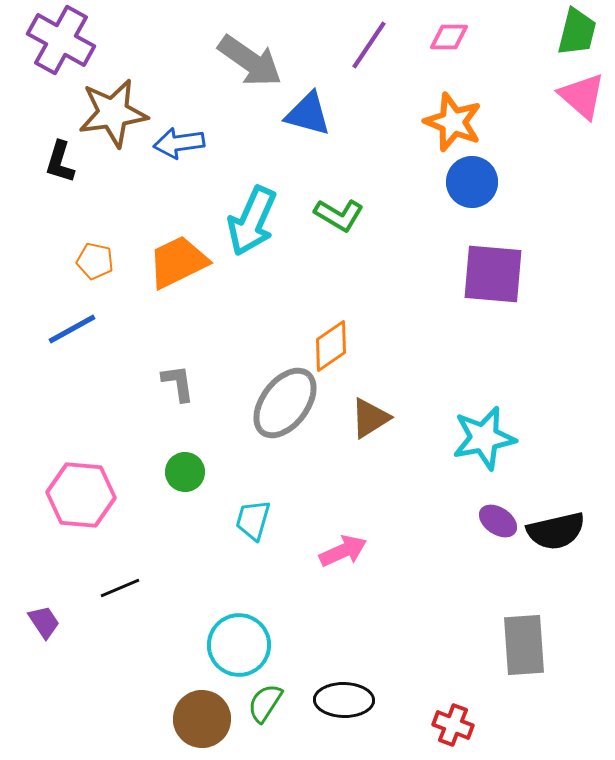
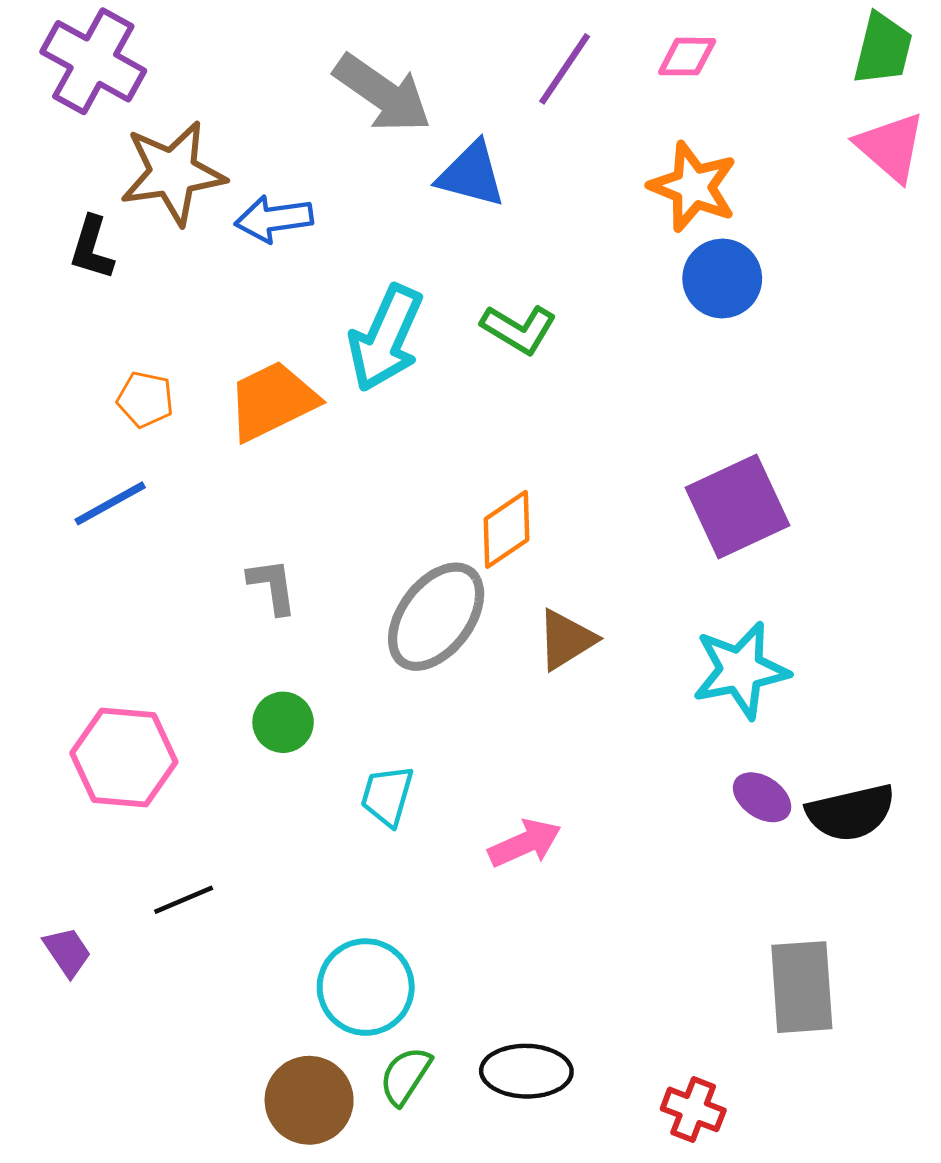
purple square: (493, 274) -> (738, 507), moved, turned -30

